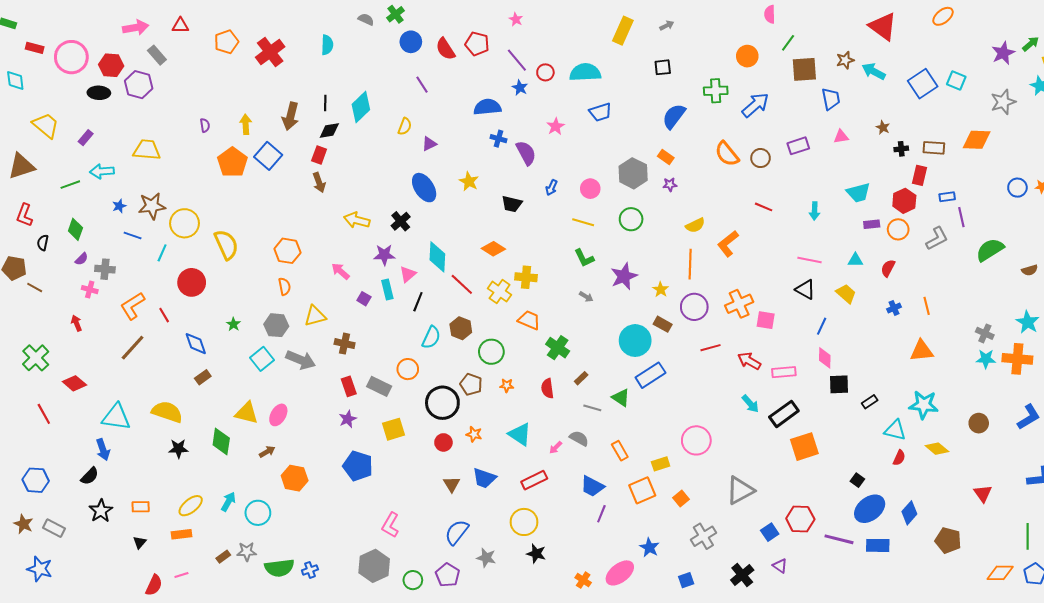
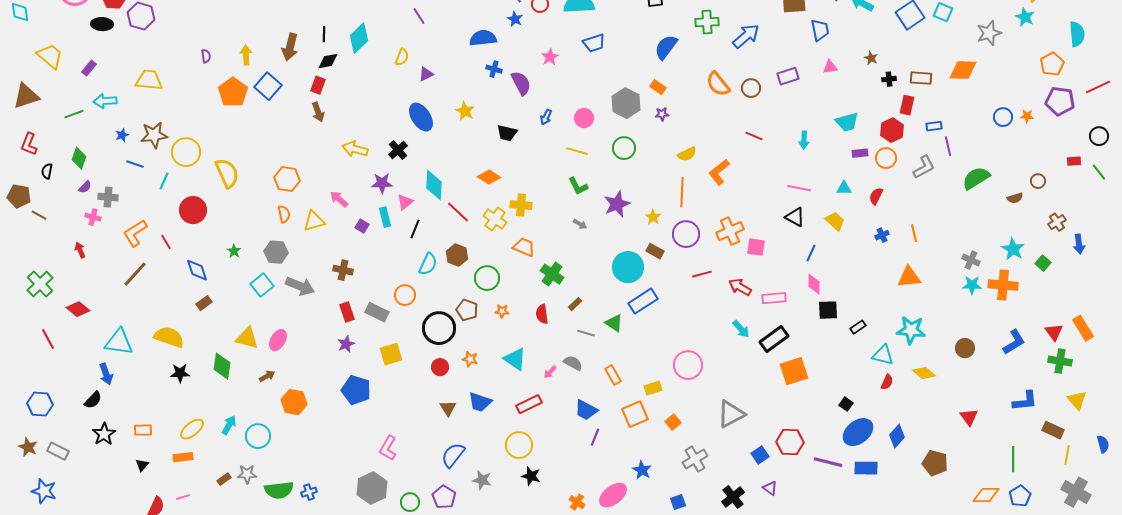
yellow triangle: (315, 316) -> (314, 221), moved

